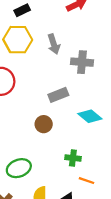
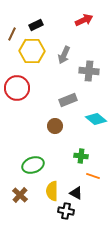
gray arrow: (54, 44) -> (64, 55), turned 42

